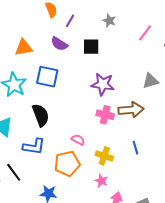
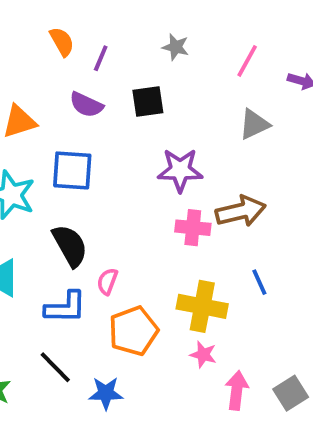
gray triangle: (150, 81) -> (254, 124), moved
pink semicircle: (78, 140) -> (107, 281), moved, turned -88
yellow cross: (104, 156) -> (202, 306), size x1.4
black line: (14, 172) -> (55, 367), moved

